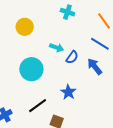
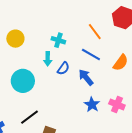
cyan cross: (67, 12) -> (58, 40), moved
cyan arrow: (57, 47) -> (48, 59), turned 72
blue star: (68, 92) -> (92, 105), moved

